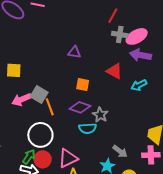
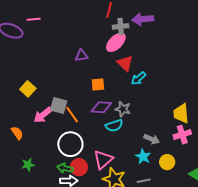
pink ellipse: (137, 36) -> (116, 42), moved
purple arrow: (140, 55) -> (143, 19), moved
yellow square: (14, 70) -> (28, 89), turned -35
red triangle: (114, 71) -> (125, 63), turned 30
cyan arrow: (139, 85) -> (138, 78), moved
green arrow: (29, 157) -> (65, 168), turned -98

